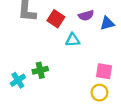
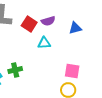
purple semicircle: (86, 15) -> (48, 21), moved

